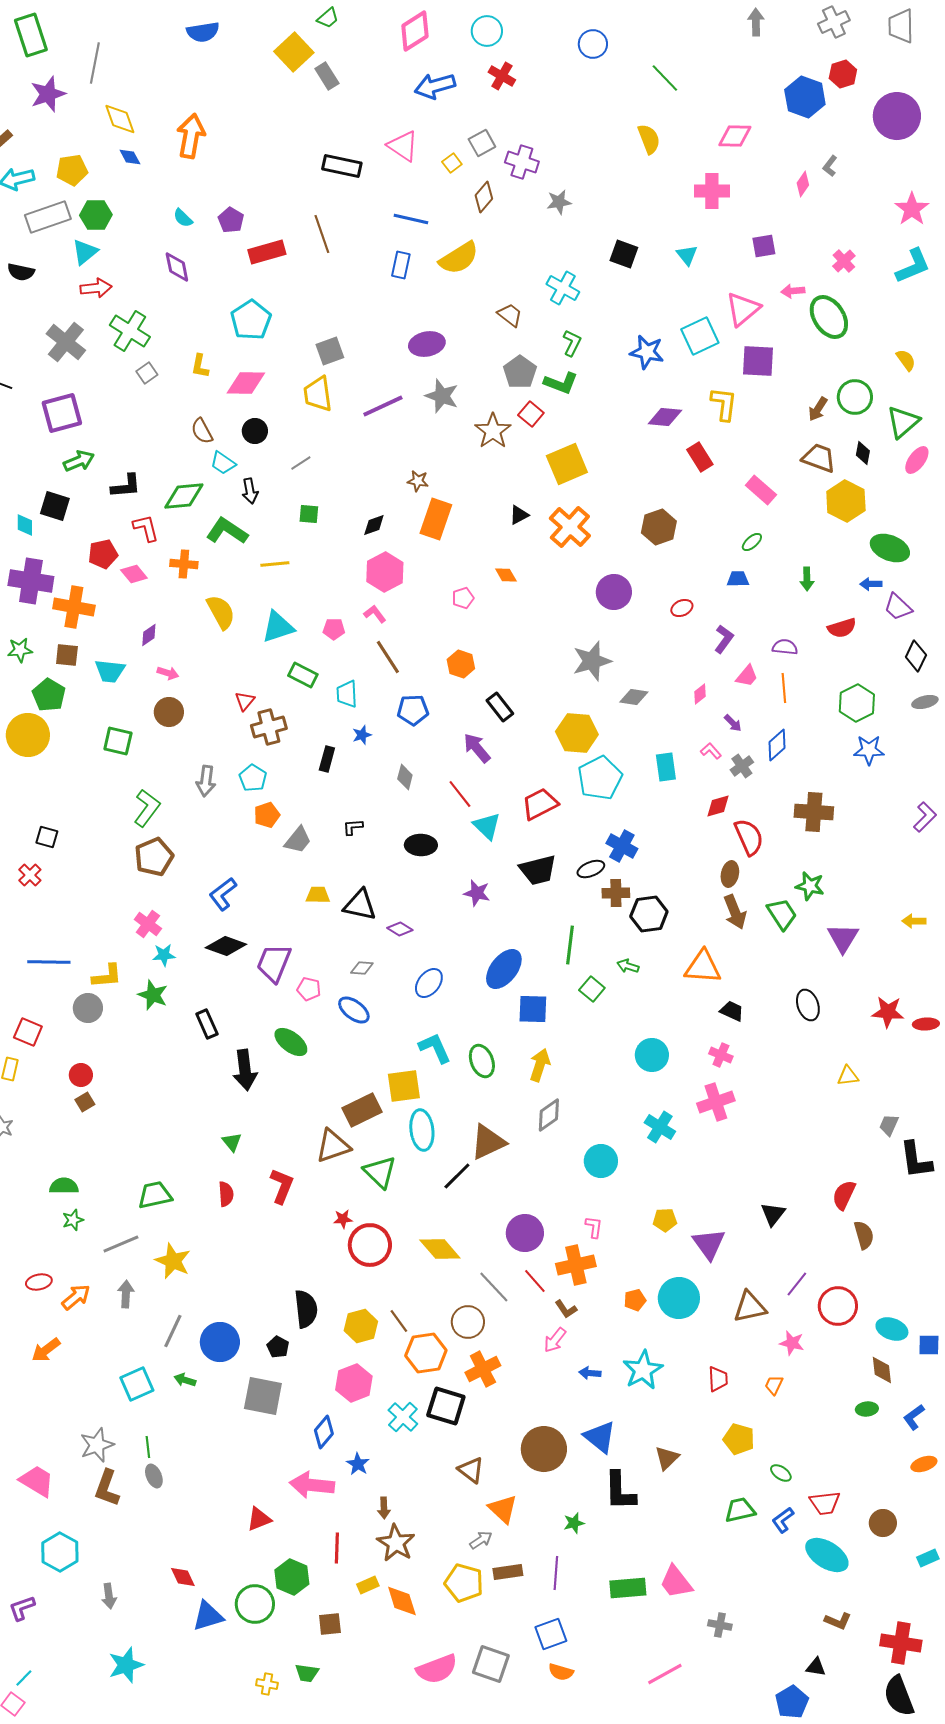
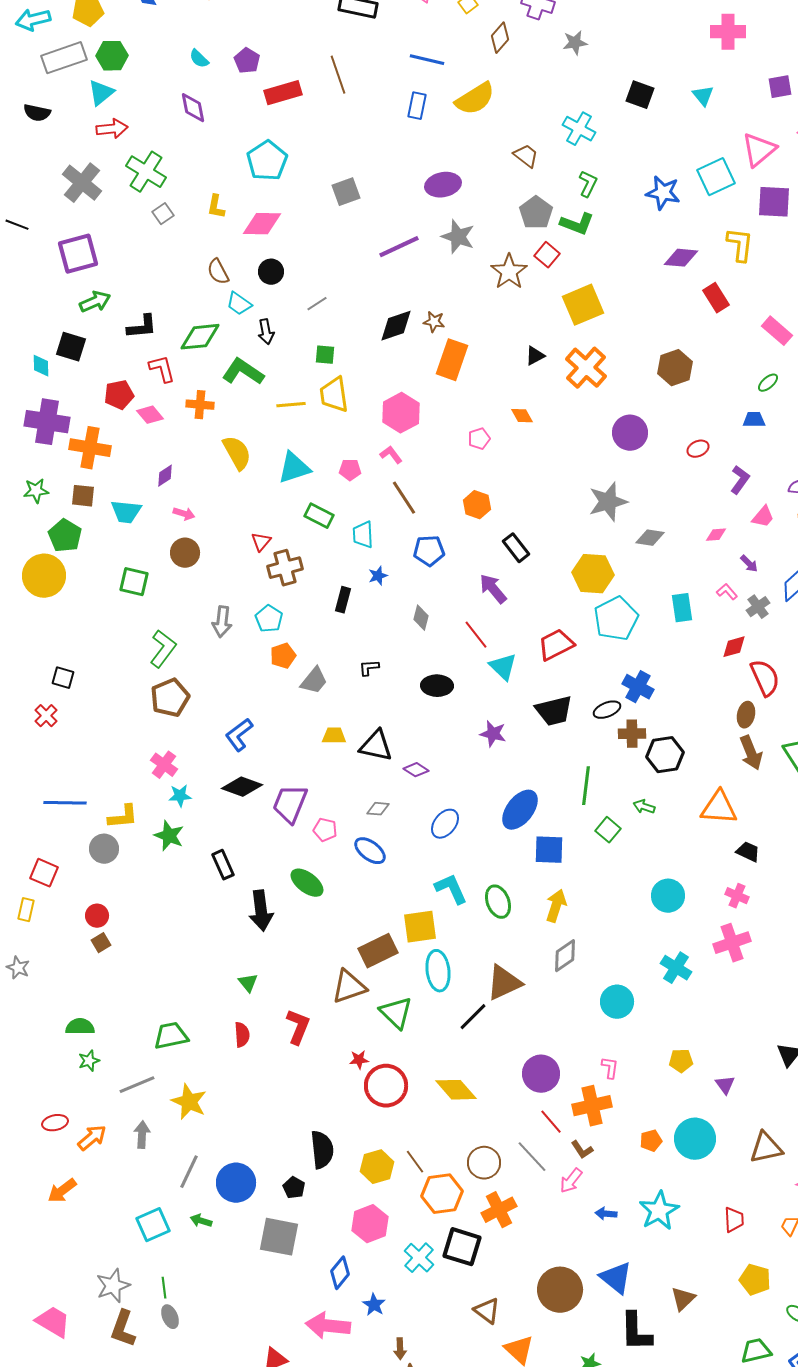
yellow trapezoid: (318, 394) -> (334, 395), moved
black diamond: (374, 525) -> (396, 326), moved, size x1.5
pink diamond: (700, 694) -> (716, 535), turned 35
purple triangle: (709, 1244) -> (725, 1085), size x0.6
gray line: (494, 1287) -> (532, 1157), moved

